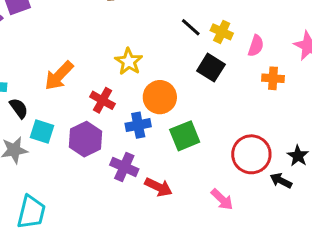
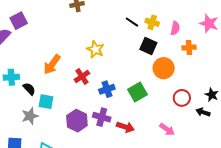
orange circle: (160, 97) -> (164, 68), moved
red cross: (102, 100) -> (82, 76), turned 35
purple hexagon: (85, 139) -> (77, 121), moved
red circle: (251, 154) -> (182, 98), size x0.7

